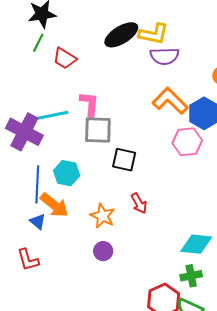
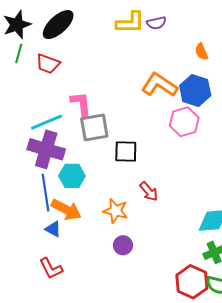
black ellipse: (121, 35) -> (58, 25), moved
purple semicircle: (164, 56) -> (156, 23), moved, size x0.7
purple cross: (24, 132) -> (46, 149), moved

